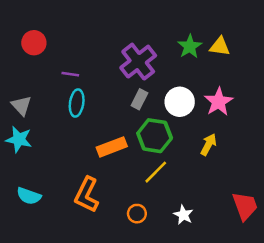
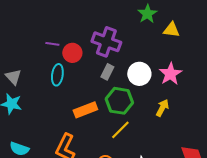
red circle: (34, 43) -> (72, 53), moved
green star: (190, 46) -> (147, 14), moved
purple cross: (138, 62) -> (106, 42), turned -32
purple line: (70, 74) -> (52, 44), moved

